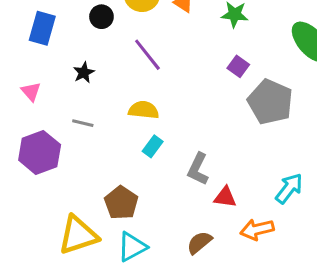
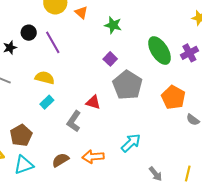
black circle: (101, 17) -> (29, 33), moved
red triangle: (225, 197) -> (93, 102), moved
orange arrow: (257, 229) -> (93, 157), moved
brown semicircle: (199, 243) -> (60, 160), moved

